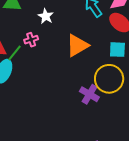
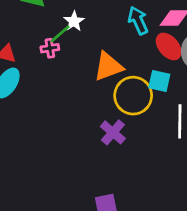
green line: (14, 53) -> (60, 34), moved
yellow circle: (109, 79) -> (133, 96), moved

